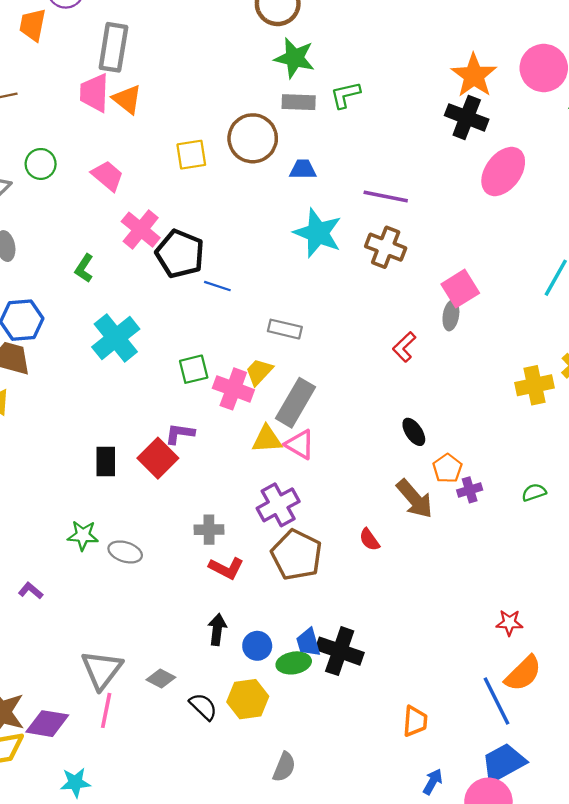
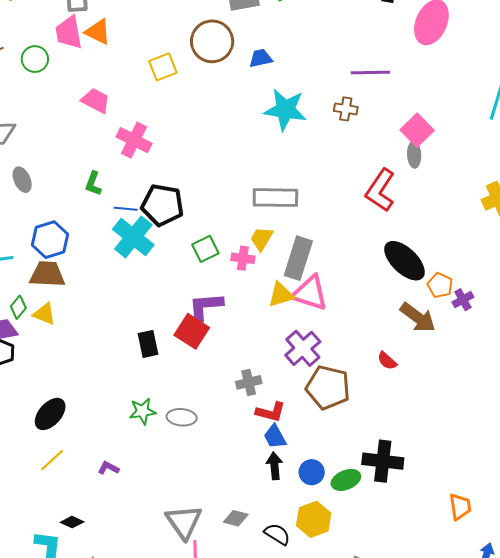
green circle: (41, 164) -> (35, 59), moved
purple line: (386, 197) -> (370, 73), moved
brown cross: (386, 247) -> (346, 109), size x0.7
black pentagon: (180, 254) -> (162, 205), moved
blue line: (217, 286) -> (126, 209), moved
gray rectangle: (285, 329) -> (275, 198), size x1.5
red L-shape: (404, 347) -> (380, 190), size x1.6
pink cross: (233, 389) -> (243, 258), size x0.7
black ellipse: (414, 432) -> (405, 261), size x1.8
purple L-shape: (180, 434) -> (206, 306), size x1.4
pink triangle: (300, 445) -> (310, 293), size x1.4
blue trapezoid: (308, 642) -> (275, 437), moved

